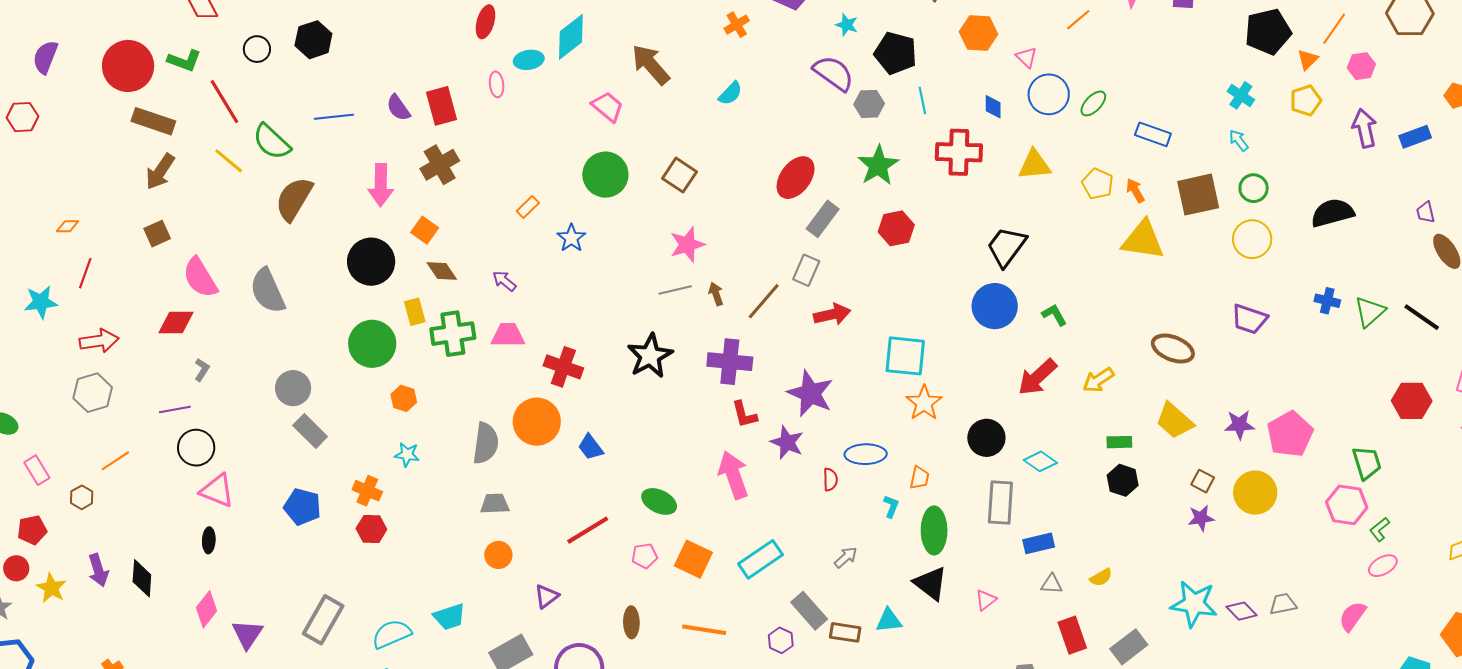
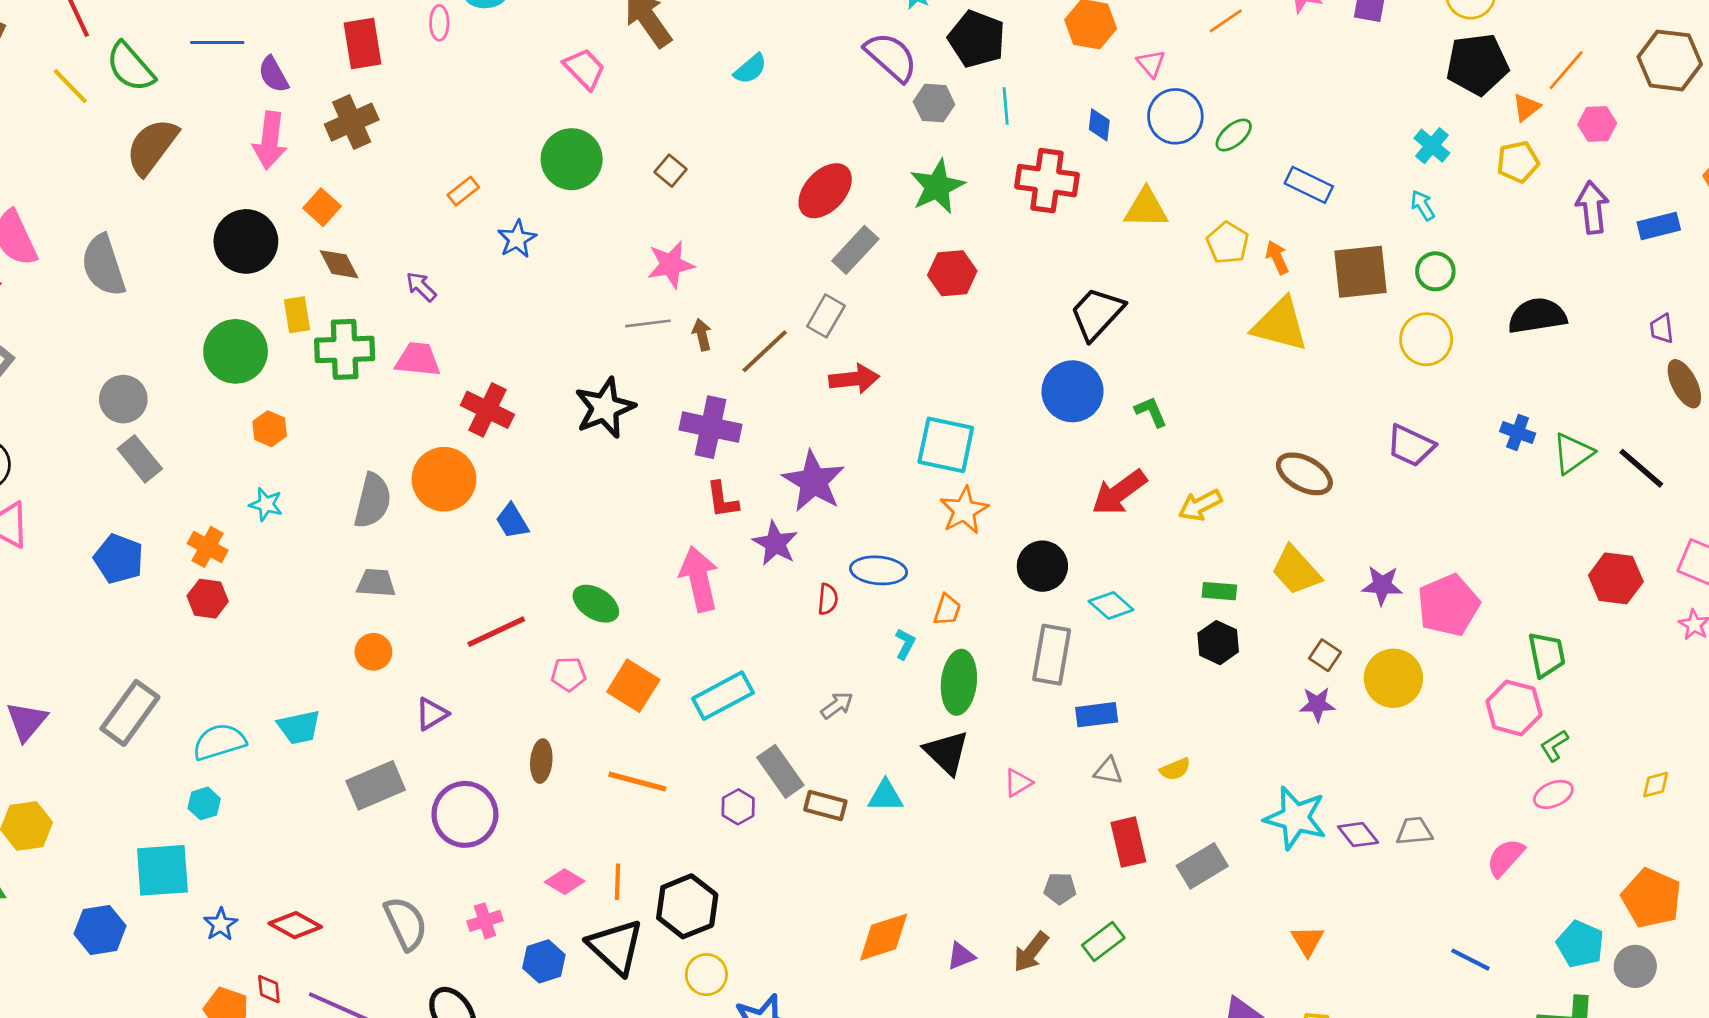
purple semicircle: (398, 108) -> (273, 74), moved
brown square: (680, 175) -> (670, 171), size x0.7

